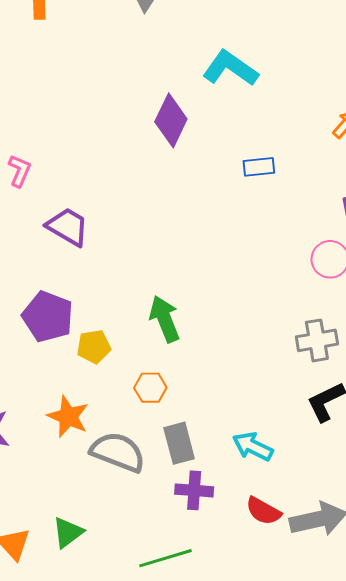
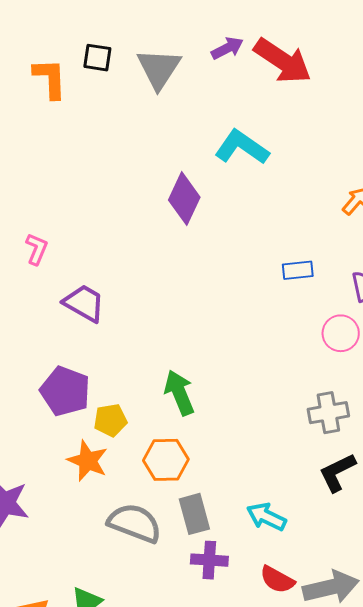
blue rectangle: (259, 167) -> (298, 270), moved
orange hexagon: (150, 388) -> (166, 460), size x1.4
orange star: (68, 417) -> (88, 461), moved

